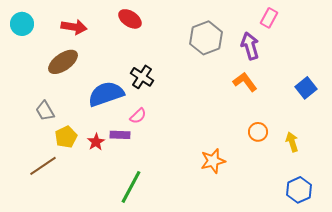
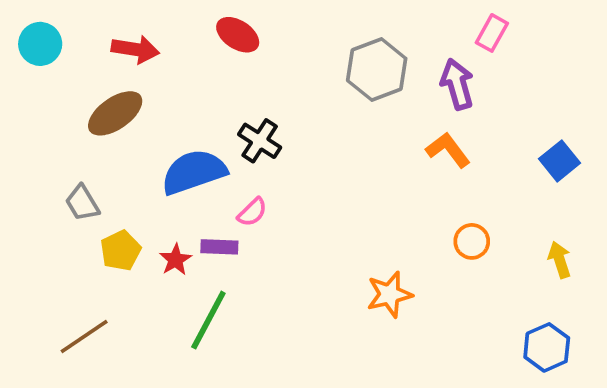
yellow arrow: (292, 142) -> (560, 260), moved
brown line: (43, 166) -> (84, 337), moved
green line: (131, 187) -> (208, 320), moved

